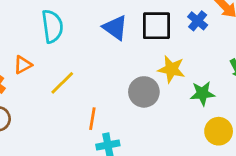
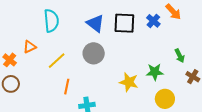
yellow star: (171, 69) -> (129, 82), moved
gray circle: (144, 92) -> (94, 53), moved
orange line: (92, 119) -> (67, 87), moved

